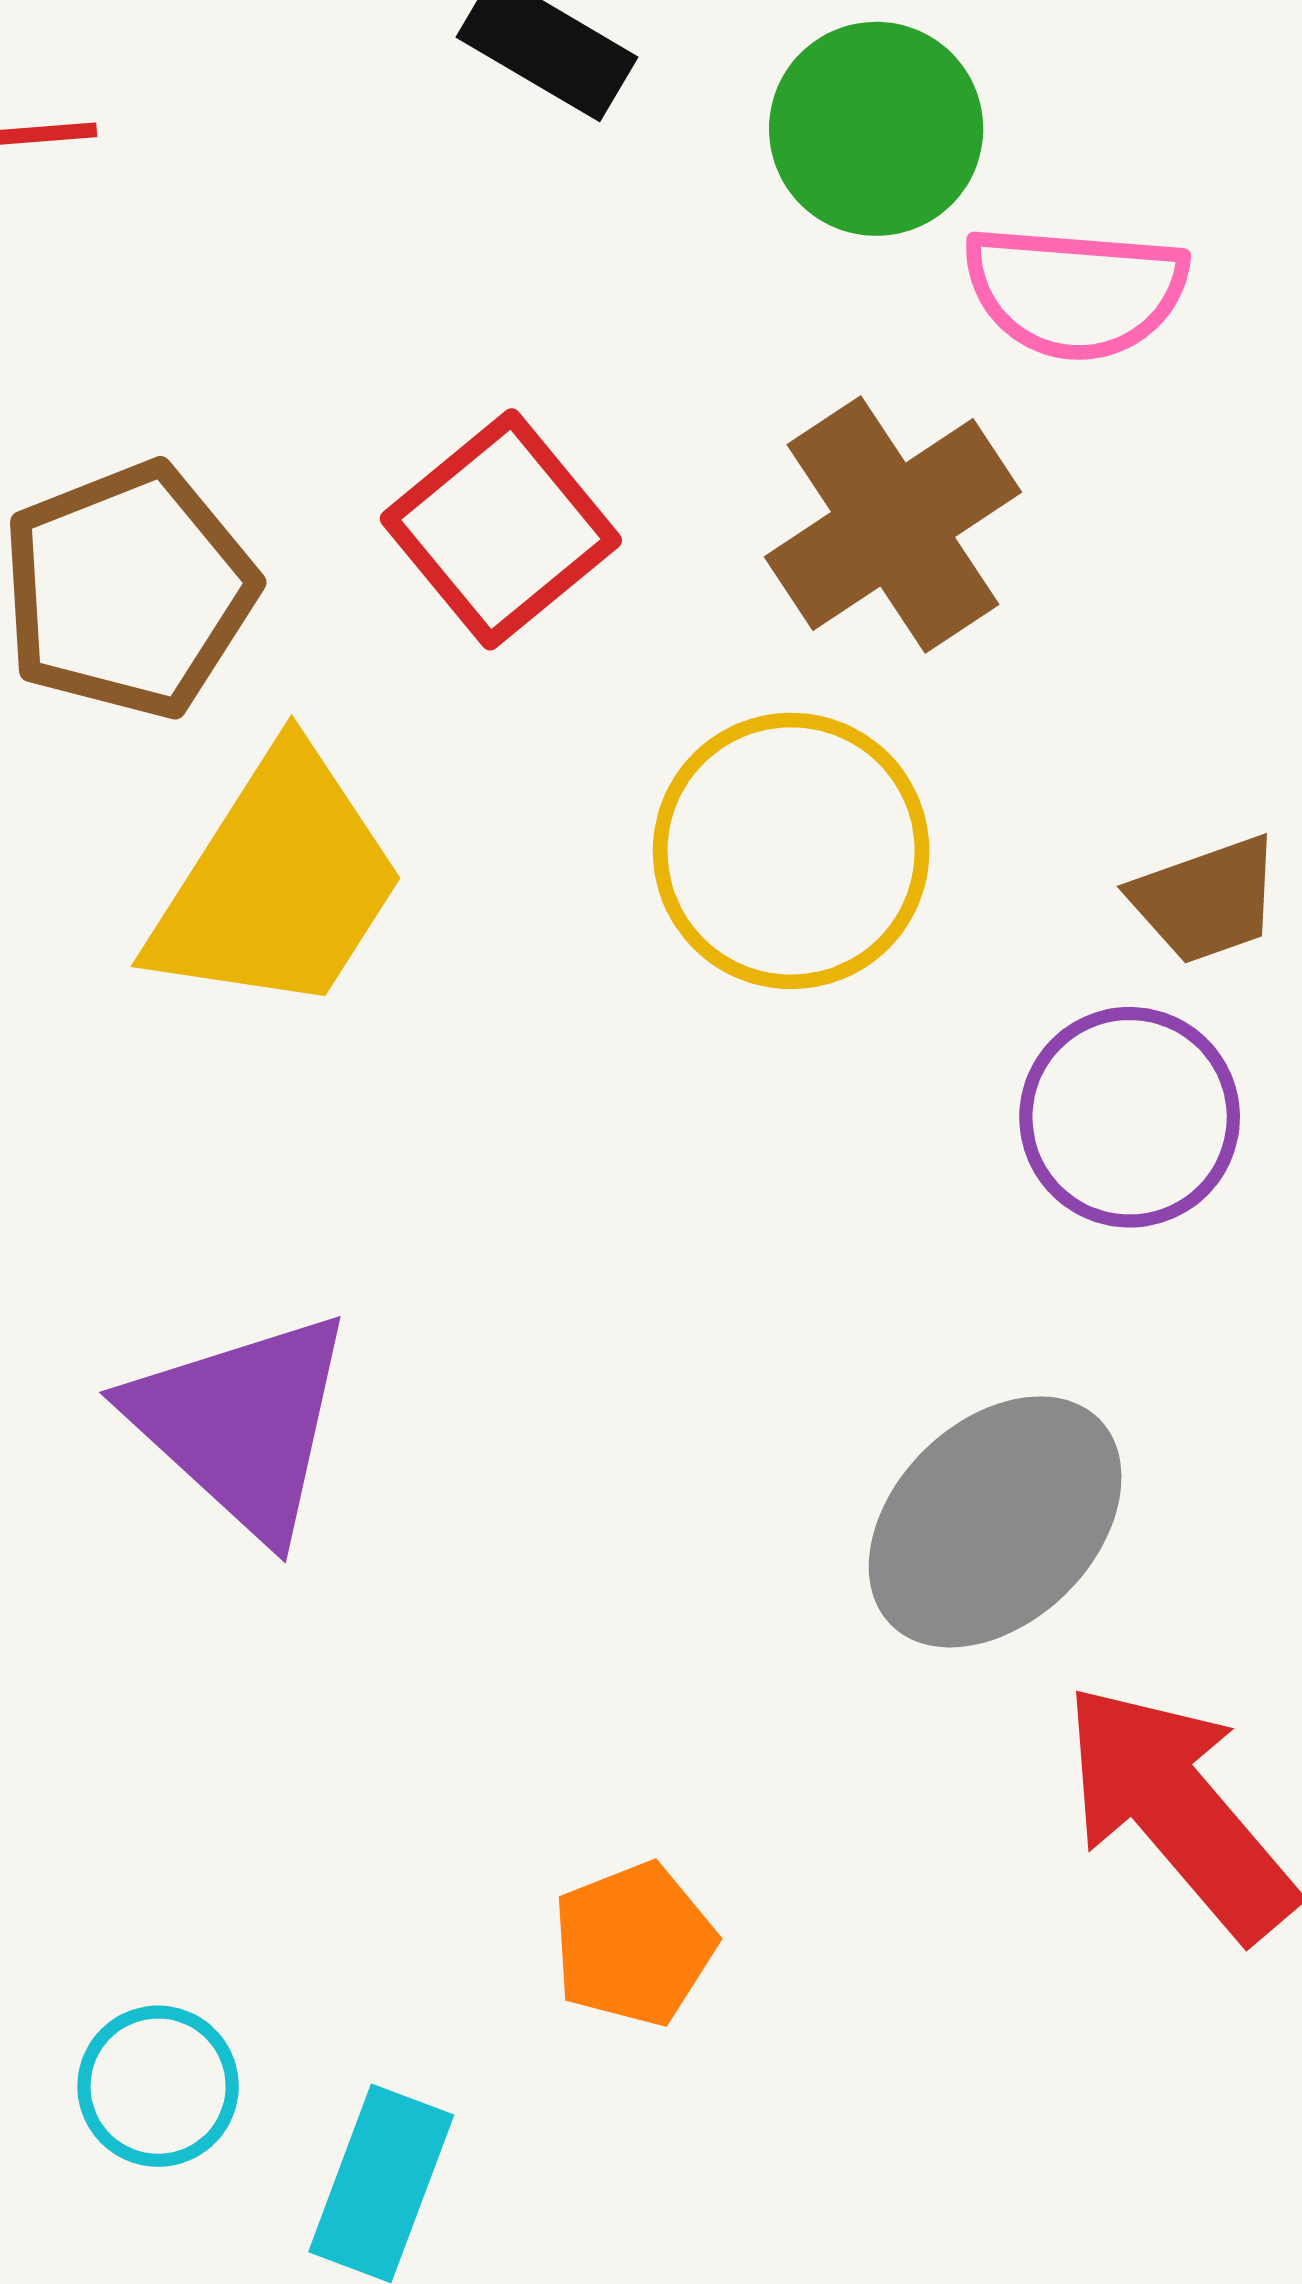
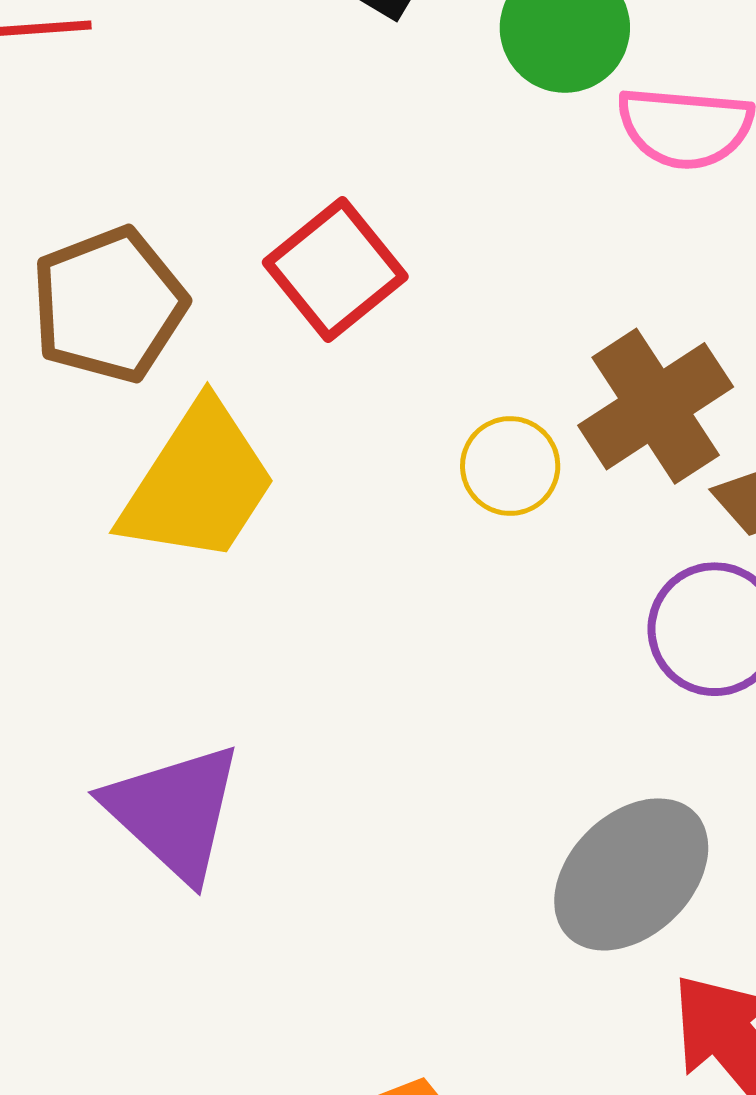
brown cross: (893, 525) -> (656, 406), moved
yellow circle: (791, 851) -> (510, 466), size x0.6

